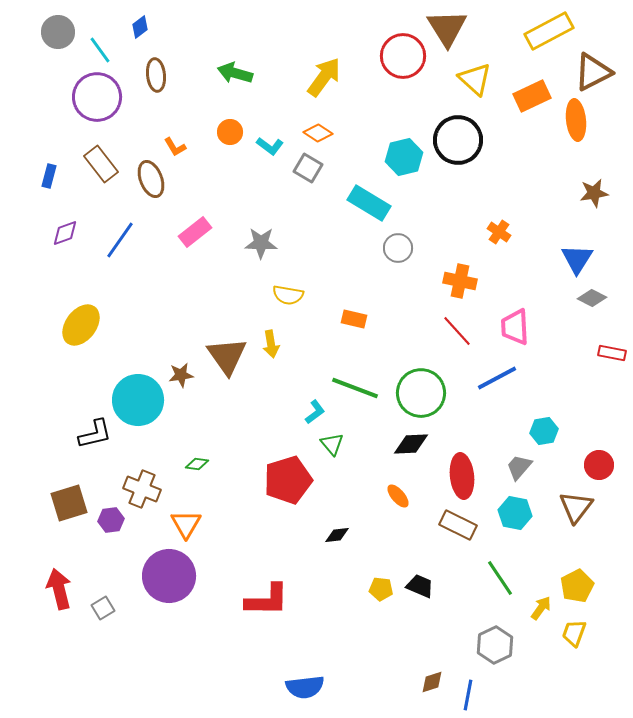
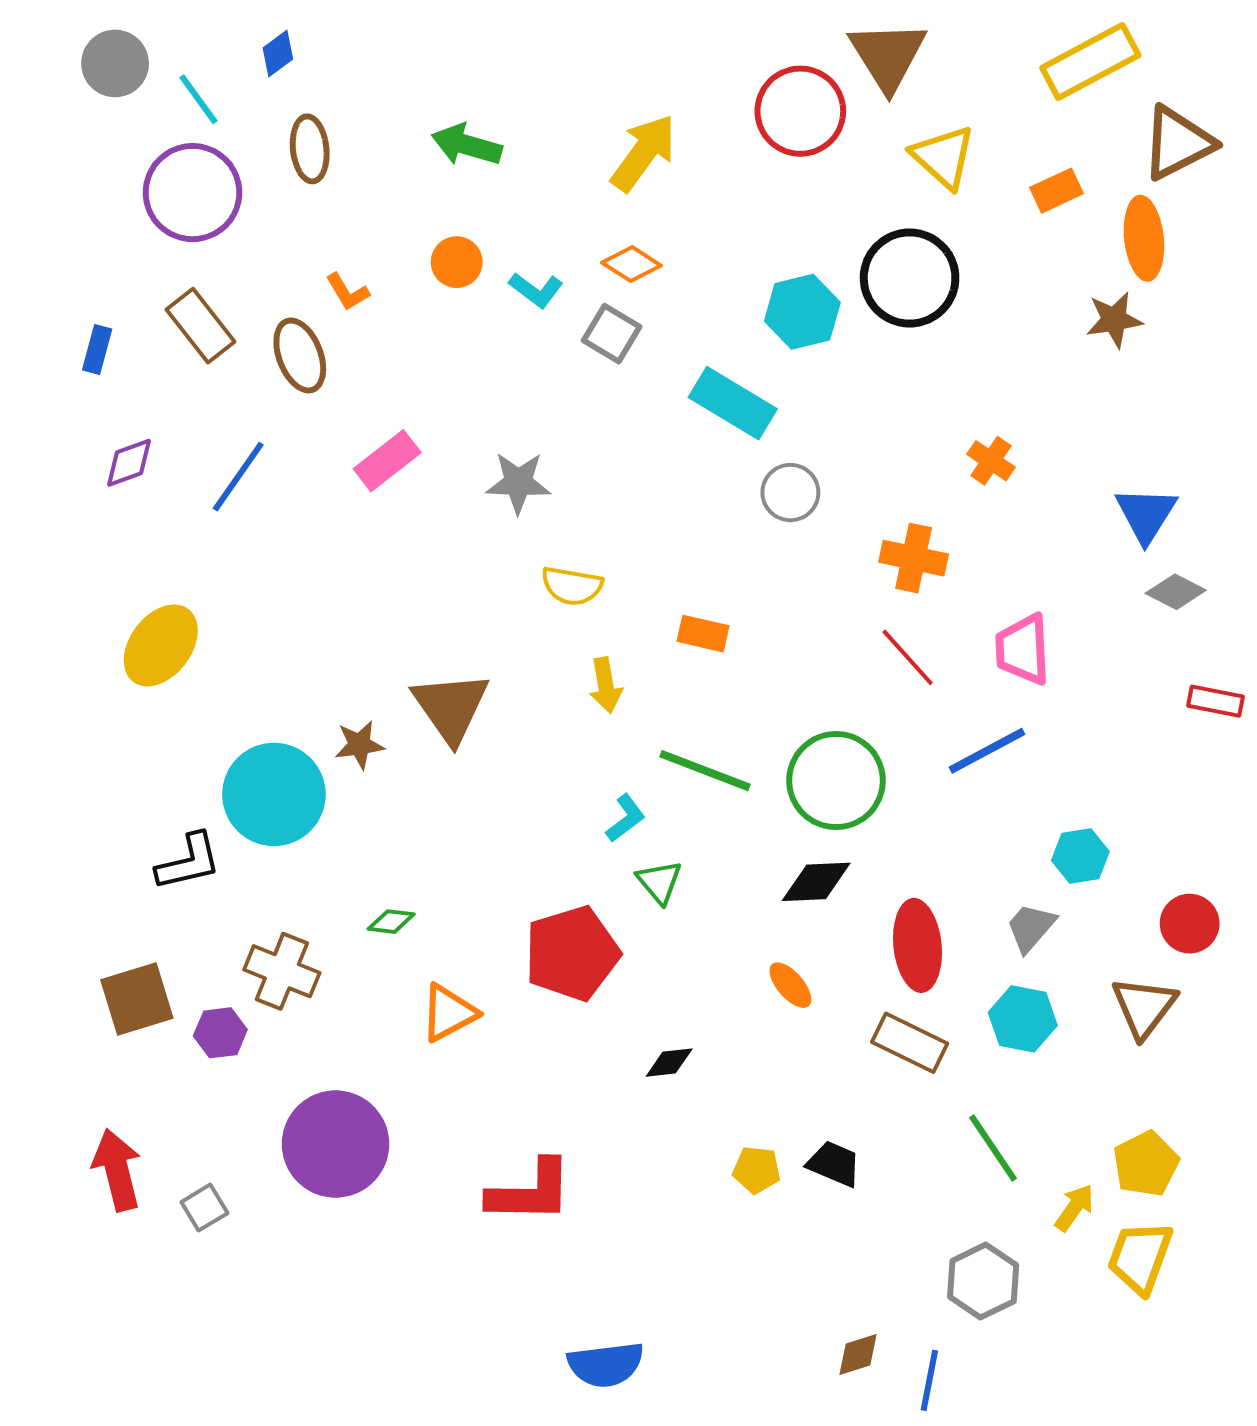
orange rectangle: (532, 96) -> (1057, 191), size x0.7
brown star: (594, 193) -> (1114, 320), moved
yellow arrow: (271, 344) -> (606, 685), moved
orange triangle: (186, 524) -> (449, 1013), moved, turned 32
yellow trapezoid: (574, 633) -> (1140, 1257), size x1.4

